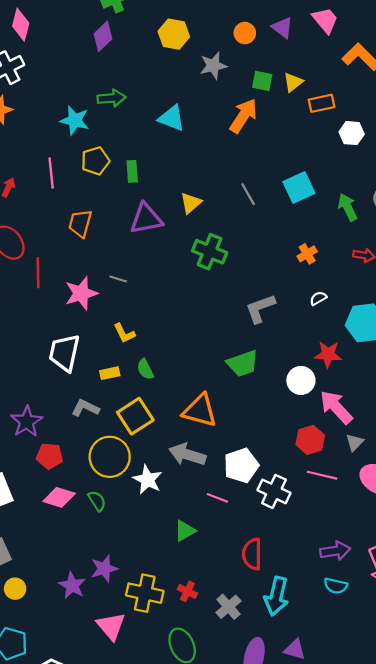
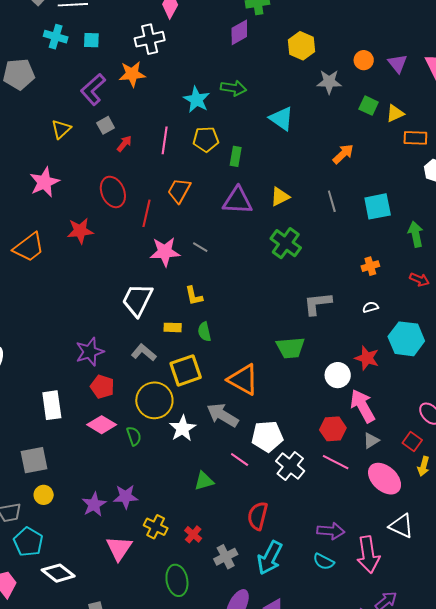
orange arrow: (243, 116) -> (343, 154), moved, size x0.7
red line: (38, 273) -> (146, 213), moved
yellow cross: (145, 593) -> (156, 527), size x0.7

